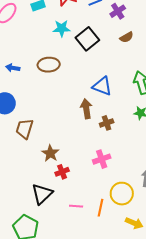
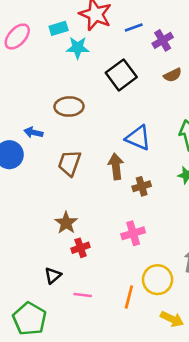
cyan star: (62, 28) -> (78, 48), moved
blue arrow: (13, 68) -> (33, 132), moved
brown trapezoid: (25, 129) -> (69, 163), moved
black triangle: (42, 194) -> (53, 276), size x0.6
pink line: (76, 206) -> (83, 295), moved

